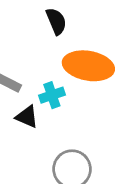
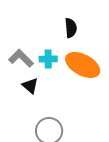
cyan cross: (52, 95) -> (48, 59), moved

